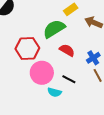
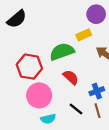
black line: (69, 79) -> (76, 109), moved
cyan semicircle: (54, 92) -> (48, 119), turned -40

